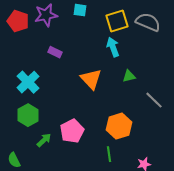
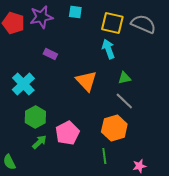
yellow square: (117, 21) -> (112, 23), turned 30
gray line: (154, 100) -> (124, 101), moved
green hexagon: (28, 115) -> (35, 117), moved

